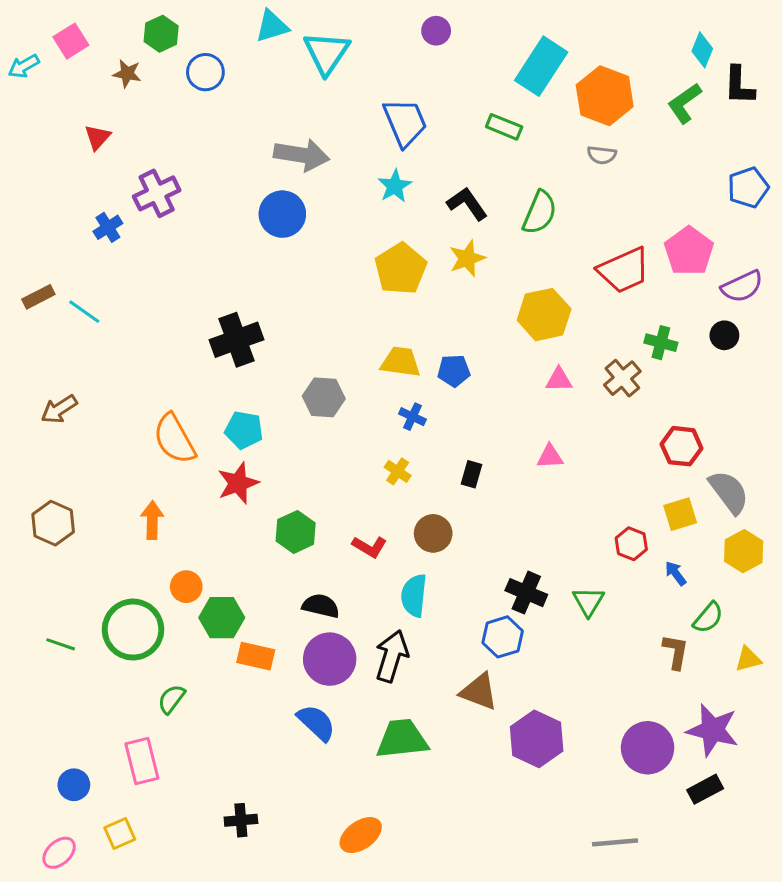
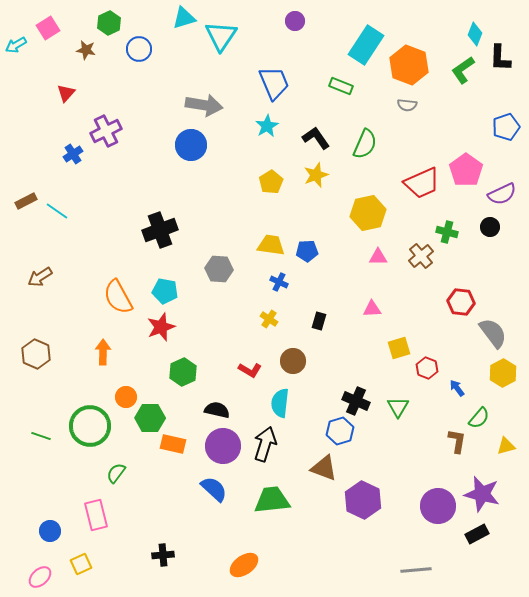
yellow pentagon: (401, 269) -> (271, 182), size x0.7
yellow square: (680, 514) -> (399, 348), moved
green hexagon: (296, 532) -> (183, 372), moved

